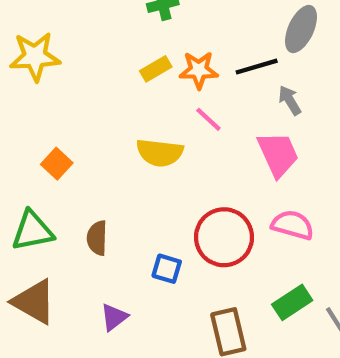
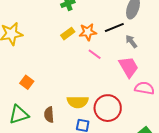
yellow semicircle: (160, 153) -> (78, 102), moved
pink semicircle: (293, 225) -> (144, 88), moved

